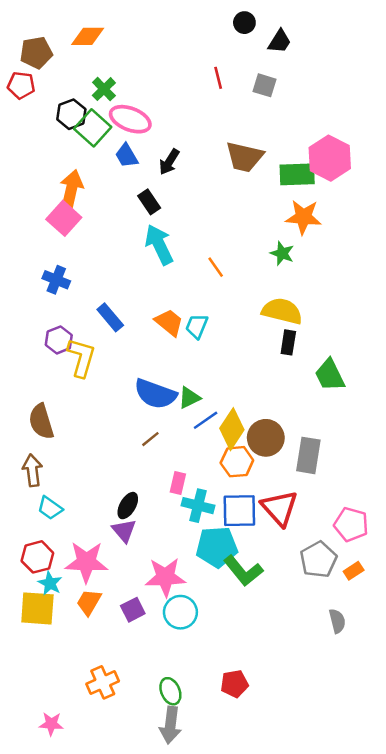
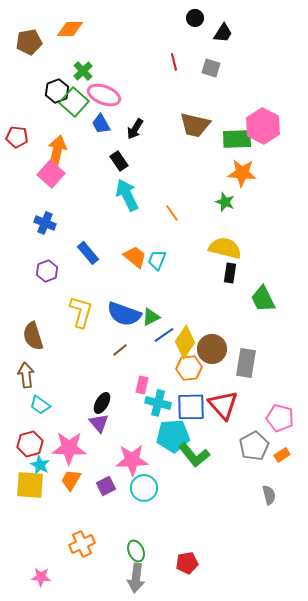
red pentagon: (21, 85) -> (17, 137), moved
yellow L-shape: (81, 358) -> (81, 312), moved
red pentagon: (234, 684) -> (187, 563), moved

